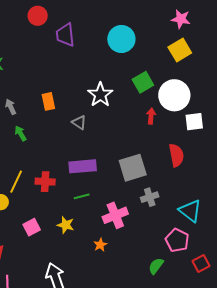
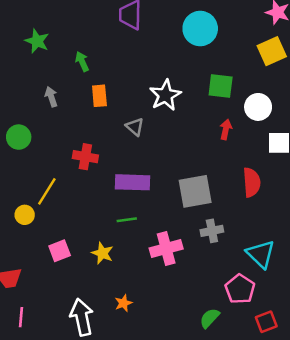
green square: (143, 82) -> (221, 86), turned 30
white circle: (174, 95) -> (258, 107), size x0.7
green arrow: (21, 133) -> (82, 61), moved
red cross: (45, 182) -> (85, 157), moved
orange star: (100, 245) -> (123, 303), moved

